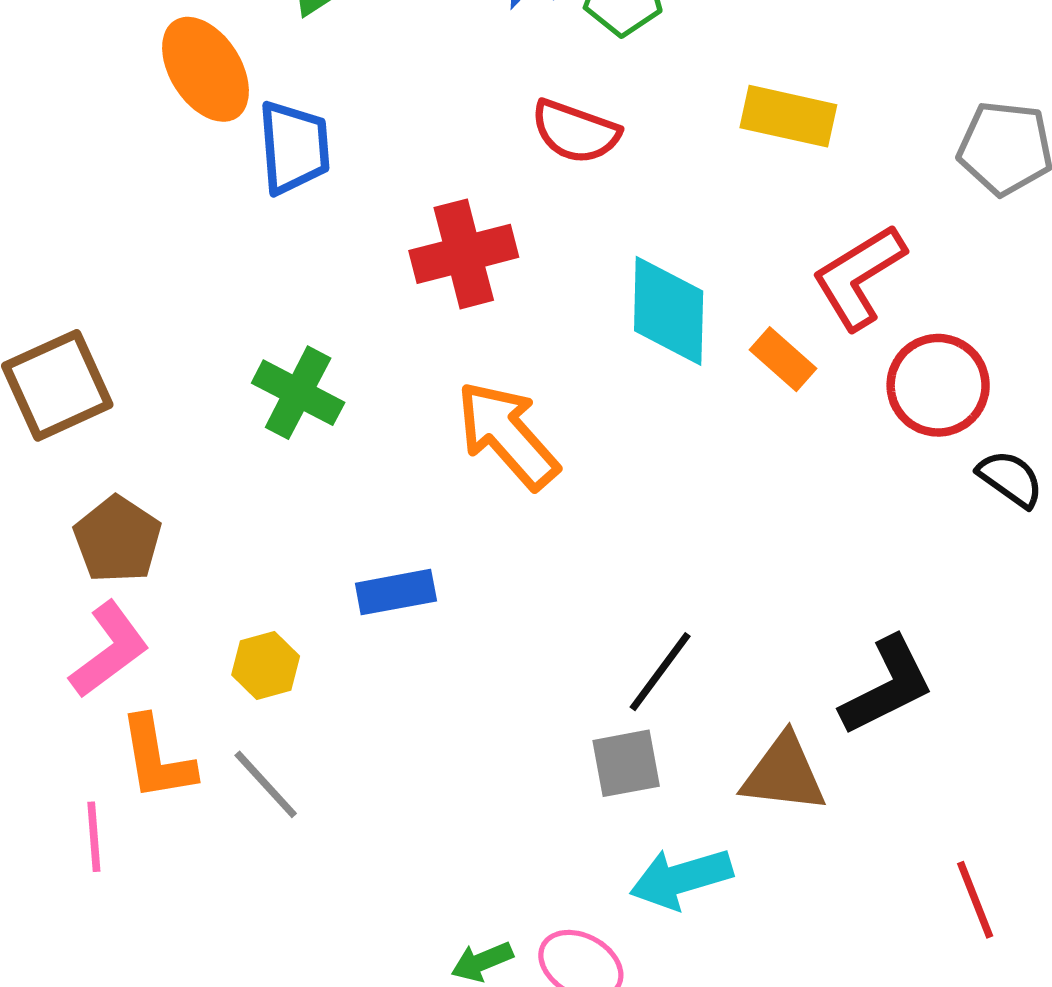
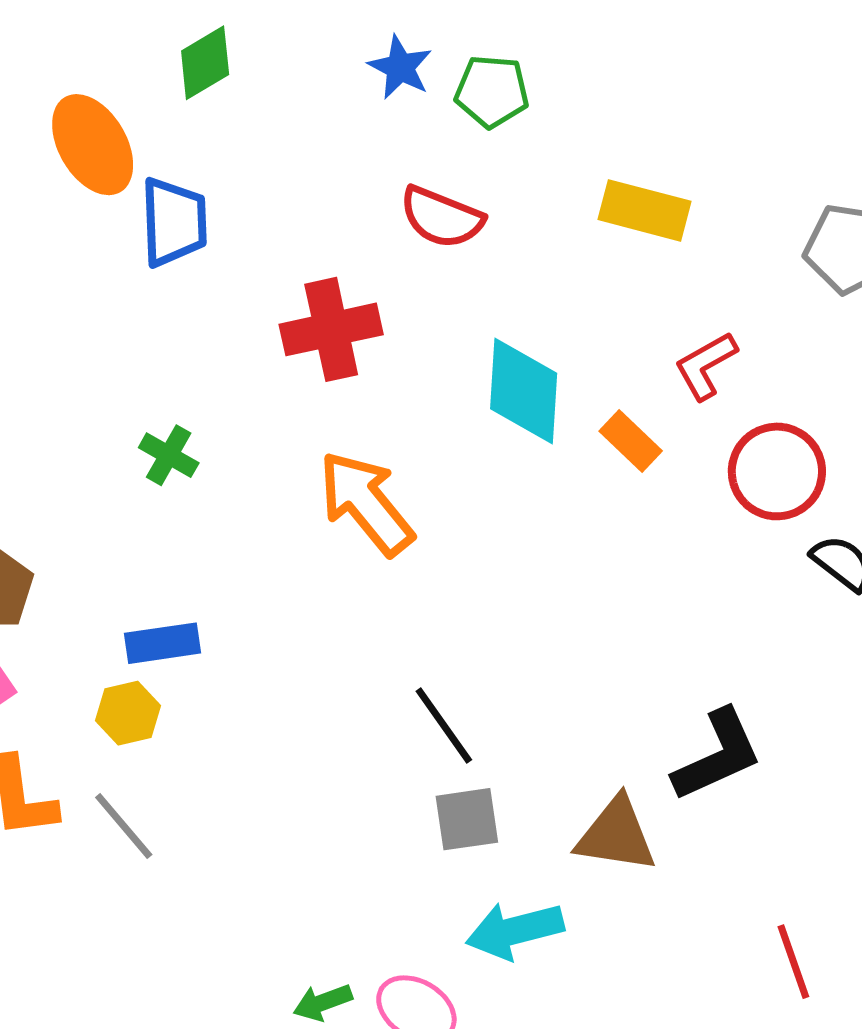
red L-shape: (859, 277) -> (706, 366), size x0.7
green cross: (298, 393) -> (169, 455), size x0.7
blue rectangle: (396, 592) -> (163, 643), moved
black line: (660, 672) -> (444, 726), moved, turned -74

